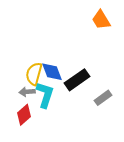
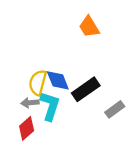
orange trapezoid: (101, 20) -> (89, 27), moved

